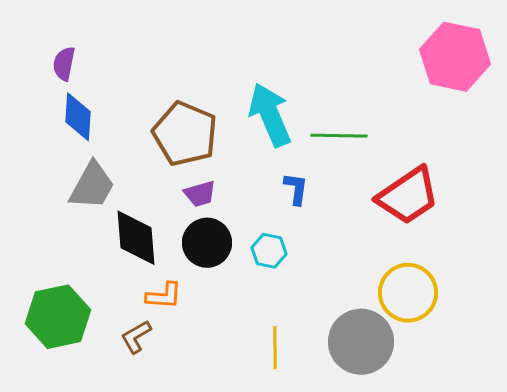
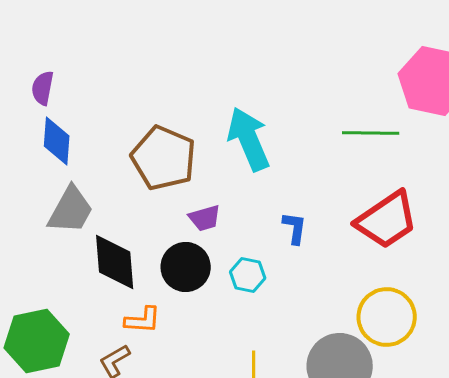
green line: (339, 136) -> (371, 133), moved
blue L-shape: (296, 189) -> (295, 228), moved
purple trapezoid: (200, 194) -> (205, 218), moved

